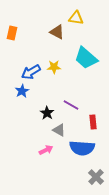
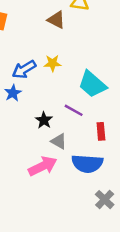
cyan trapezoid: (86, 58) -> (92, 84), moved
pink arrow: (46, 150) -> (43, 166), size x1.6

